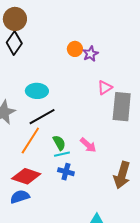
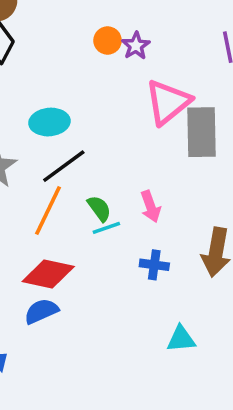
pink triangle: (105, 88) -> (168, 102), size x1.8
pink arrow: (88, 145) -> (151, 207), turned 36
blue cross: (66, 172) -> (154, 265), moved

